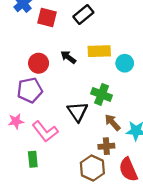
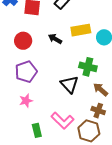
red circle: (39, 63) -> (23, 41), moved
pink star: (16, 121) -> (26, 101), moved
pink L-shape: (45, 131) -> (62, 121), moved
brown cross: (106, 146) -> (98, 111), turned 32

